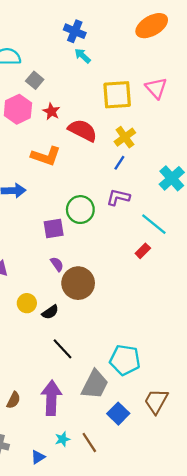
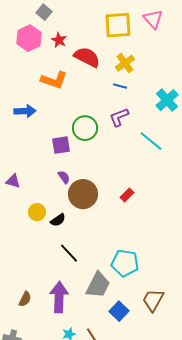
blue line: (119, 163) -> (120, 86), turned 72
purple L-shape: (118, 197) -> (119, 117), turned -35
red rectangle: (143, 251) -> (127, 195), moved

